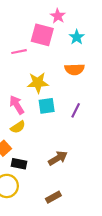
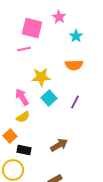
pink square: (42, 35) -> (32, 28), moved
cyan square: (47, 106) -> (49, 98), turned -35

